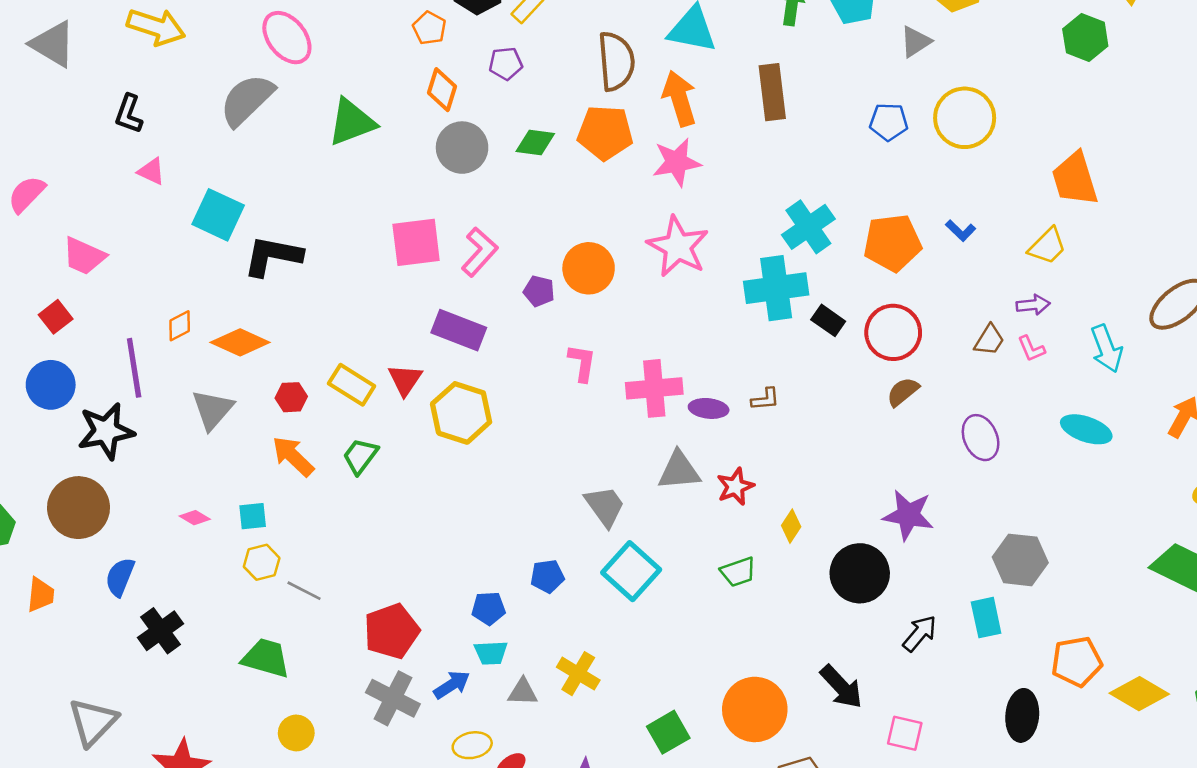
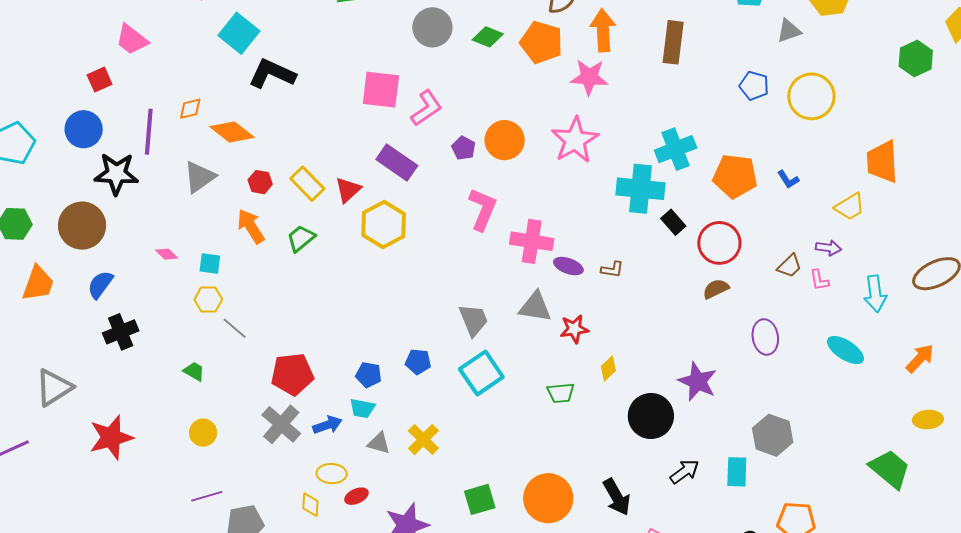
pink L-shape: (582, 363) -> (483, 209), size x1.4
orange trapezoid: (41, 595) -> (38, 283), size x1.4
green trapezoid: (266, 658) -> (194, 371), size x0.6

